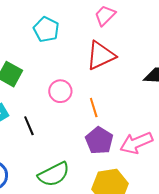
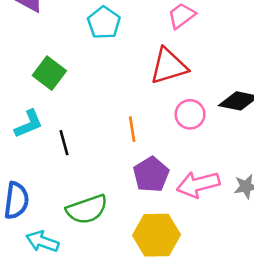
pink circle: (60, 91) -> (190, 114), moved
orange line: (94, 108) -> (132, 129), moved

